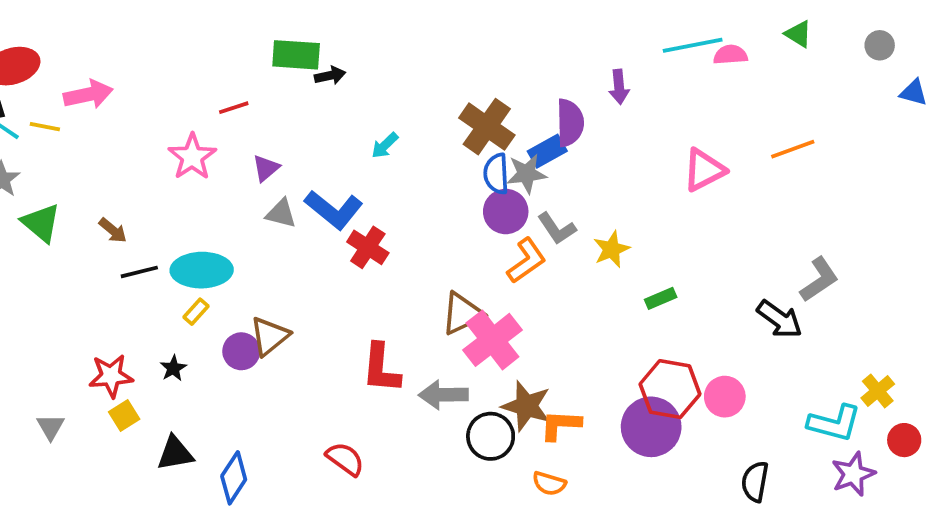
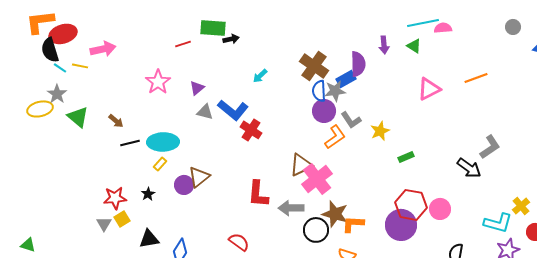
green triangle: (798, 34) -> (414, 46), moved
gray circle: (880, 45) -> (513, 27), moved
red line: (234, 108) -> (183, 44), moved
gray triangle: (51, 427) -> (104, 224), moved

